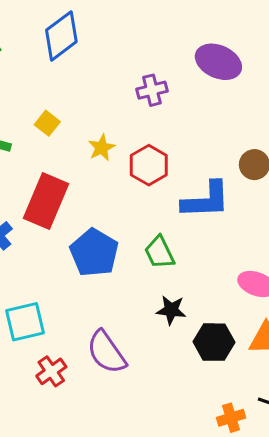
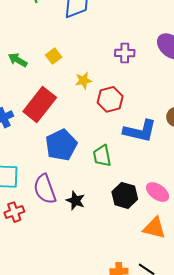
black star: (171, 310) -> (75, 201), moved
black hexagon: (214, 342) -> (125, 195), moved
purple semicircle: (106, 352) -> (45, 189), moved

